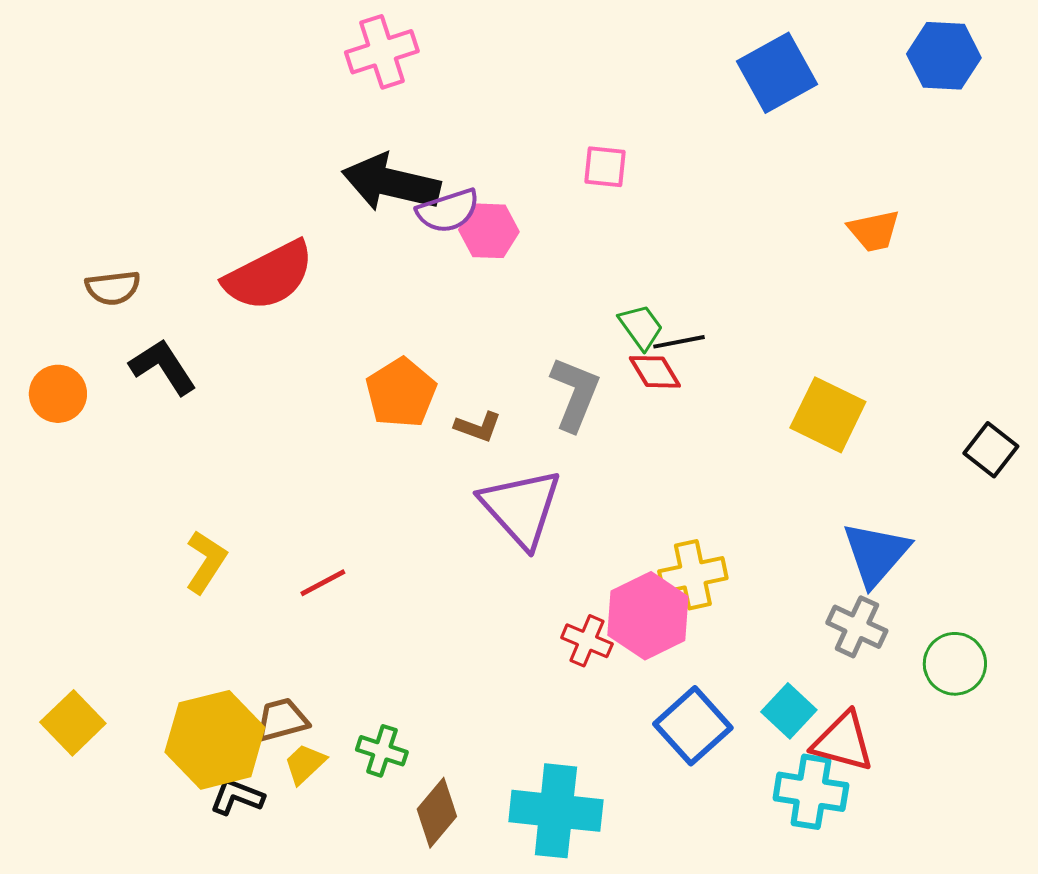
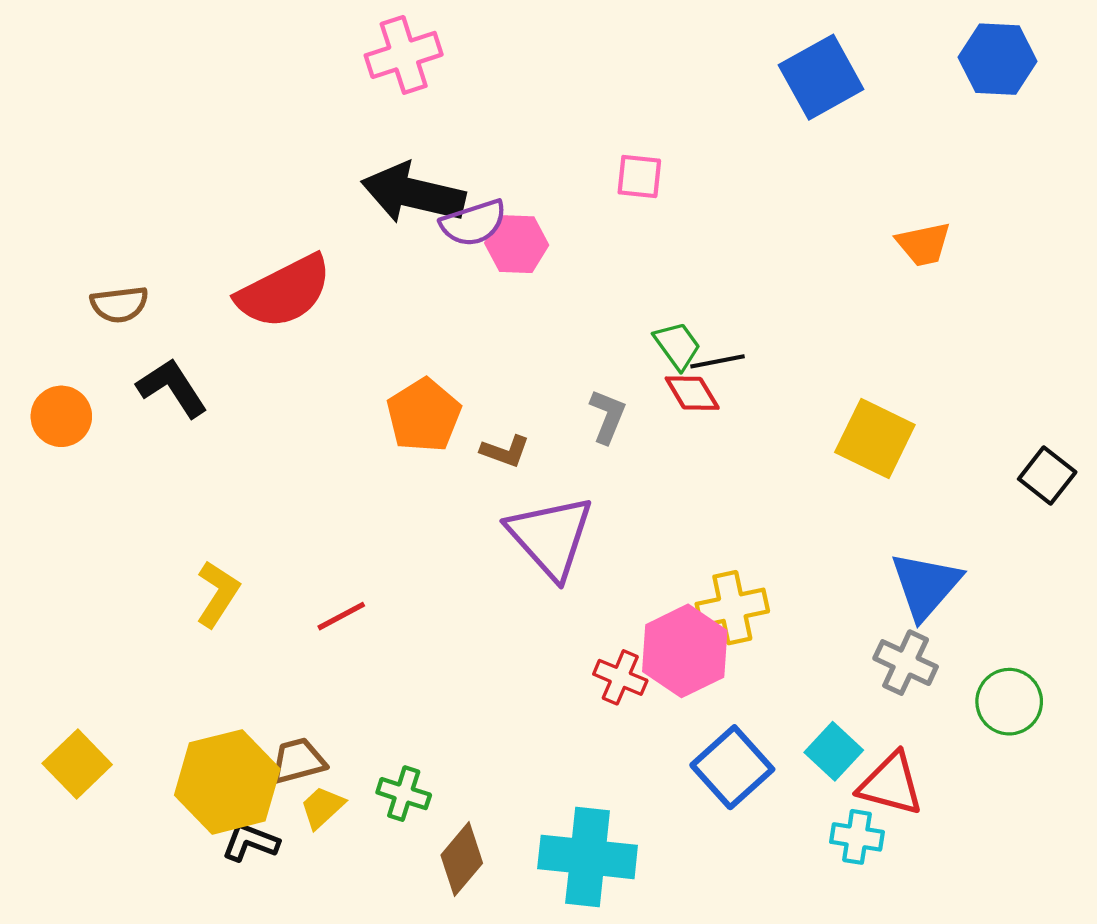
gray L-shape: (575, 394) -> (608, 416), size x0.7
cyan cross: (811, 792) -> (857, 837), size x0.7

